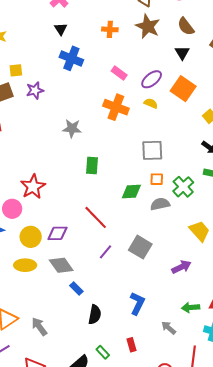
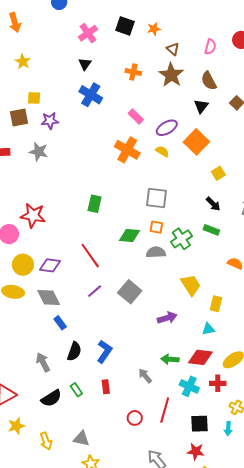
gray star: (72, 129) -> (39, 152), moved
red star: (33, 187) -> (33, 215), turned 30
blue L-shape: (137, 303) -> (104, 352), moved
gray arrow: (39, 327) -> (43, 362), moved

